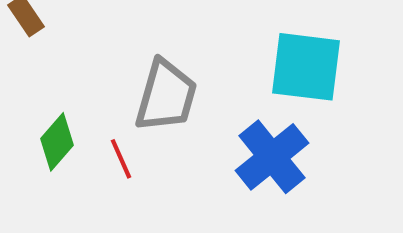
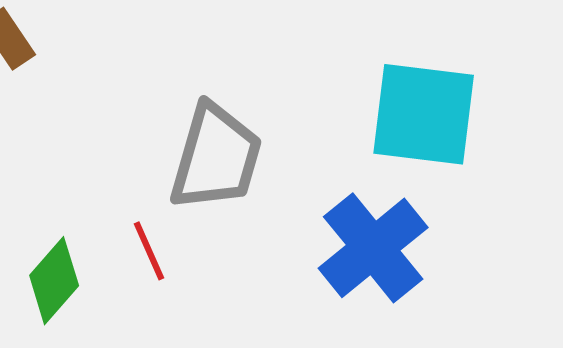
green diamond: (57, 142) -> (54, 281), moved

